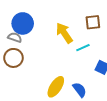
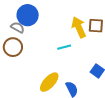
yellow arrow: (64, 33) -> (79, 27), moved
cyan line: (83, 48) -> (64, 47), moved

